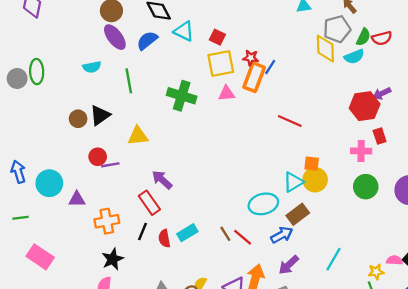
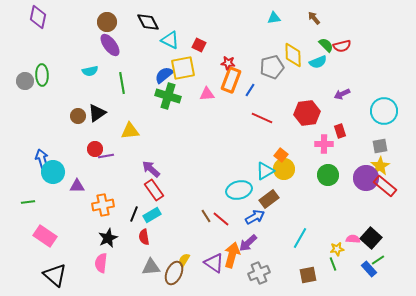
gray pentagon: (337, 29) -> (272, 67), moved
green semicircle: (363, 37) -> (326, 45), turned -70
blue semicircle: (147, 41) -> (164, 75), moved
yellow square: (221, 64) -> (183, 68), moved
blue line: (270, 67) -> (250, 90), moved
red hexagon: (365, 106) -> (307, 113), moved
orange square: (312, 164) -> (281, 155), turned 32
blue arrow: (18, 172) -> (42, 159), moved
red rectangle: (149, 203) -> (154, 190), moved
cyan rectangle: (187, 233) -> (152, 215), moved
red semicircle: (164, 238) -> (144, 237), moved
purple arrow: (289, 265) -> (248, 243), moved

